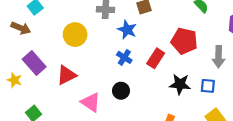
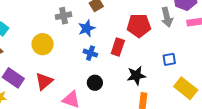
blue star: (127, 30) -> (87, 28), turned -30
gray arrow: (219, 57) -> (167, 17), moved
black star: (180, 84) -> (136, 75), moved

